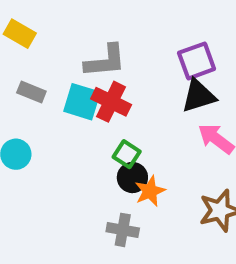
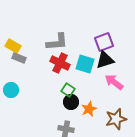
yellow rectangle: (20, 34) -> (13, 46), moved
cyan square: (82, 102) -> (85, 64), moved
orange star: (150, 191) -> (89, 109), moved

